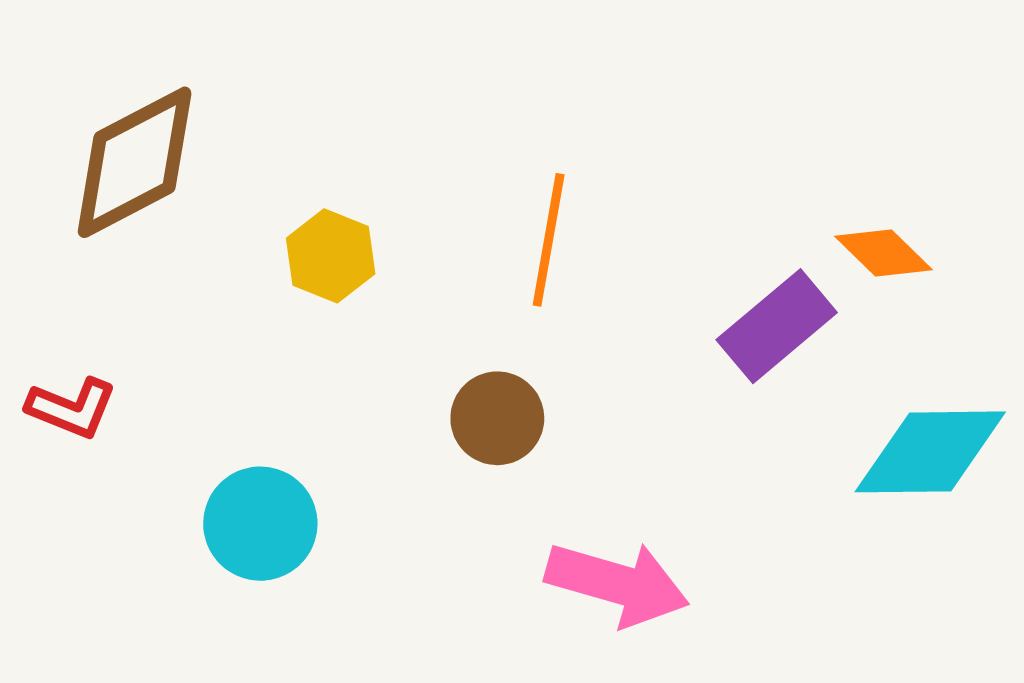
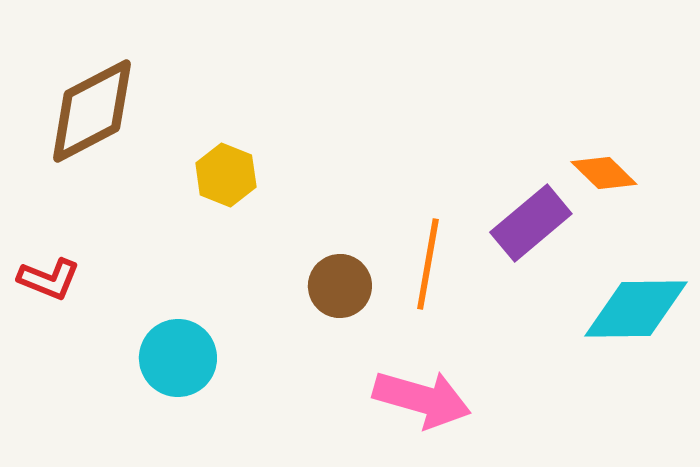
orange line: (549, 240) -> (428, 264), moved

